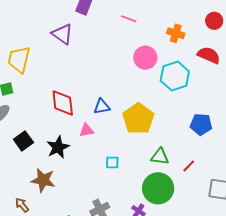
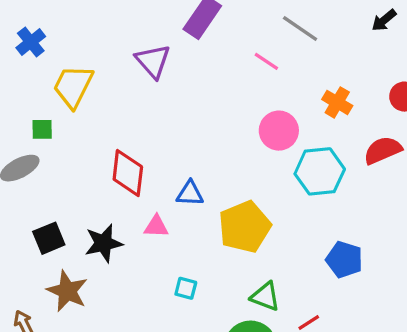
red semicircle: (209, 55) -> (383, 150), turned -60
black square: (23, 141) -> (49, 238), moved

